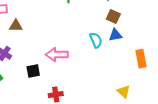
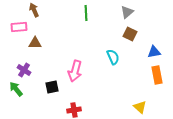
blue triangle: (115, 35) -> (154, 52), moved
pink arrow: (57, 55) -> (75, 71), turned -75

